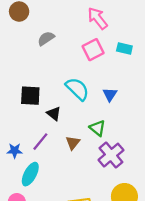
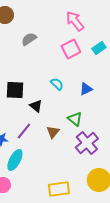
cyan rectangle: (124, 49) -> (99, 48), turned -48
cyan semicircle: (77, 89) -> (57, 84), size x0.6
blue triangle: (110, 94) -> (86, 89), turned 32

